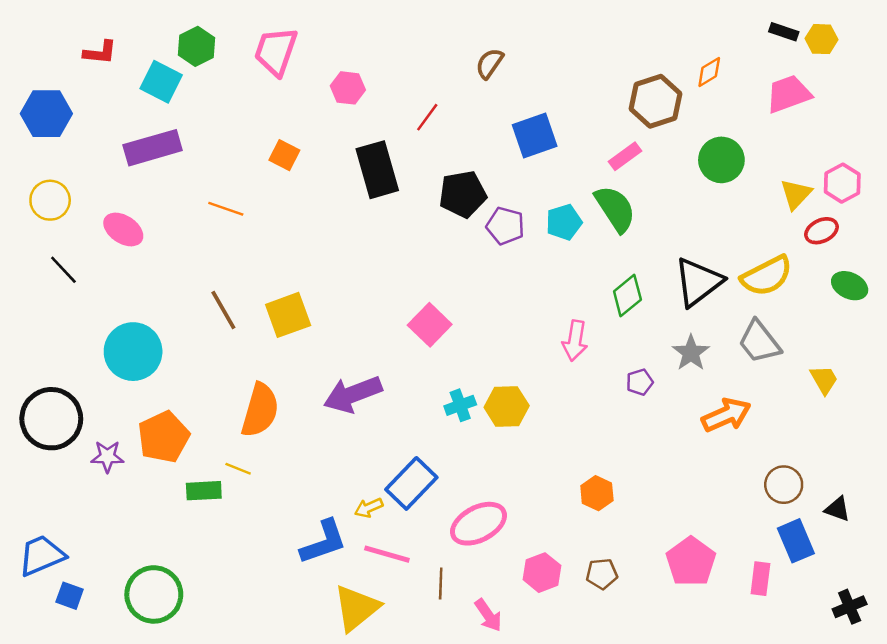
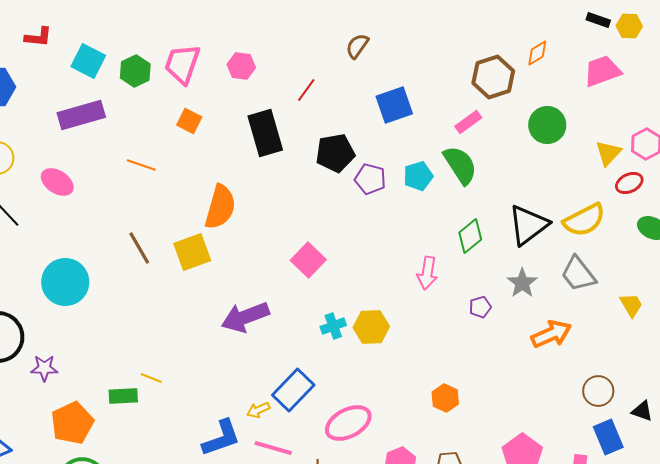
green hexagon: (197, 46) -> (135, 71), moved
pink trapezoid: (276, 51) -> (182, 64), moved
orange semicircle: (260, 410) -> (220, 207), moved
orange pentagon: (164, 437) -> (72, 423), moved

